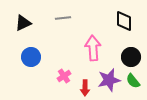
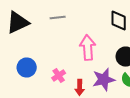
black triangle: (23, 23) -> (18, 22), size x1.4
blue circle: (31, 57) -> (27, 68), moved

